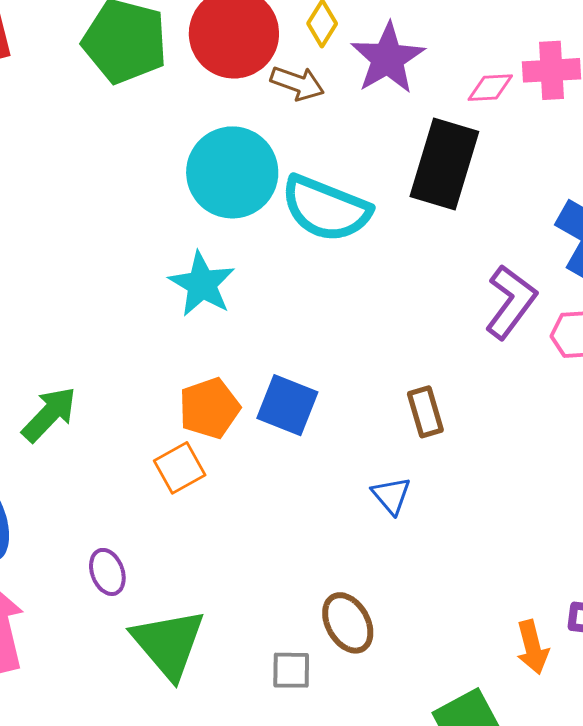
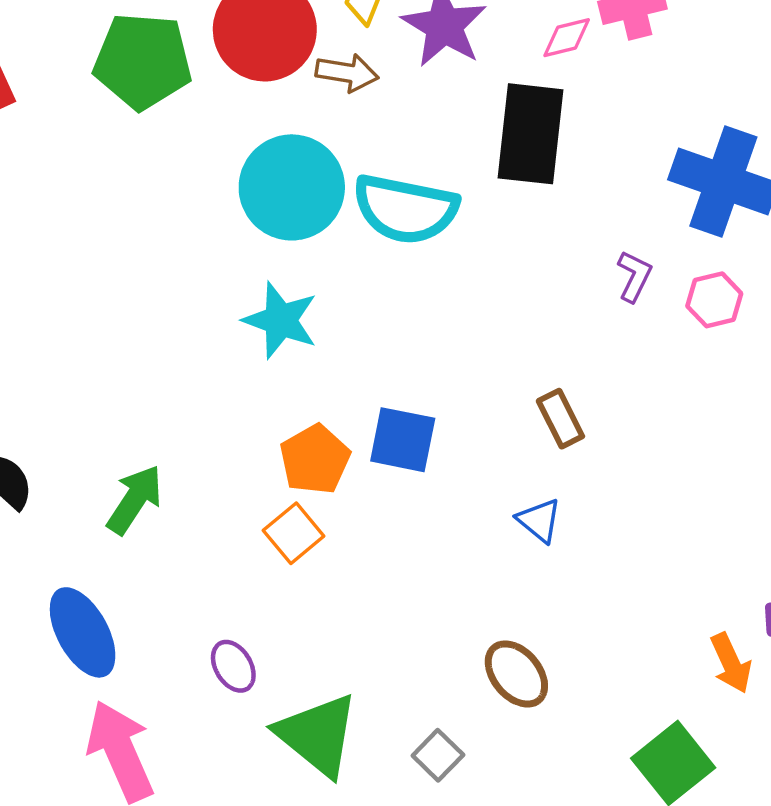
purple L-shape: (511, 302) -> (634, 276), size x0.6
gray square: (291, 670) -> (438, 755), moved, turned -36

